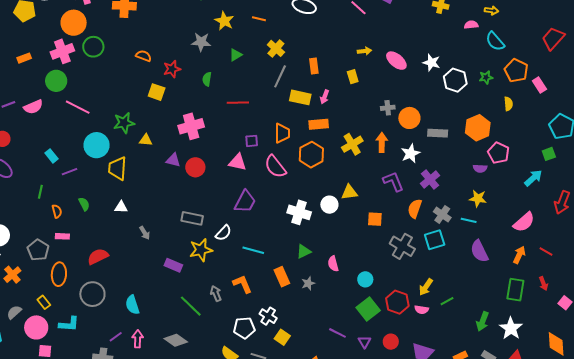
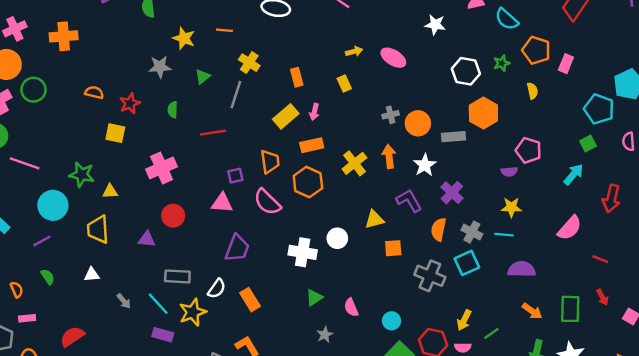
white star: (431, 63) -> (435, 25), moved
gray line: (280, 76) -> (236, 95), moved
pink rectangle: (539, 85) -> (566, 64), turned 63
yellow rectangle: (300, 97) -> (286, 116), turned -45
green star: (124, 123) -> (82, 175), turned 30
orange hexagon: (478, 128) -> (483, 113), moved
purple triangle: (173, 160) -> (147, 239), moved
yellow trapezoid: (117, 168) -> (98, 229), moved
purple line: (70, 172) -> (42, 241), moved
yellow triangle: (349, 192) -> (374, 219), moved
cyan line: (253, 250) -> (158, 304), moved, turned 40
purple semicircle: (479, 251) -> (522, 269), turned 125
orange arrow: (519, 255) -> (532, 311), moved, turned 108
orange rectangle: (282, 277) -> (250, 300), moved

